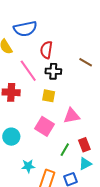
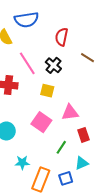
red semicircle: (46, 50) -> (62, 37), moved
black cross: (53, 71) -> (53, 65), turned 35
red rectangle: (84, 145) -> (84, 135), moved

